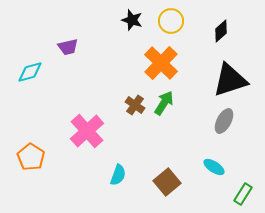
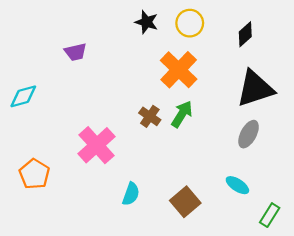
cyan diamond: (30, 72) -> (23, 96), moved

